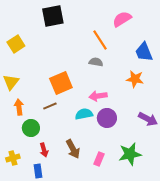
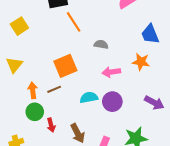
orange line: (100, 40) -> (74, 22), moved
pink arrow: (98, 96) -> (111, 72), moved
orange arrow: (19, 107) -> (33, 90), moved
red arrow: (44, 150) -> (51, 125), moved

